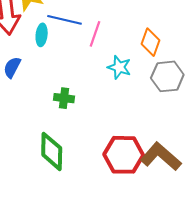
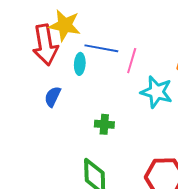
cyan star: (119, 67) -> (157, 92), size x1.4

